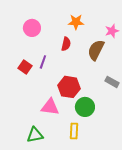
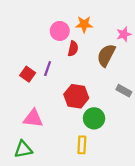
pink circle: (32, 28) -> (60, 31), moved
pink triangle: (50, 107) -> (33, 118), moved
green triangle: (35, 135) -> (23, 149), moved

